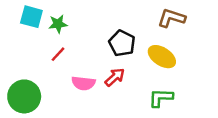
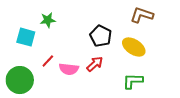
cyan square: (31, 17) -> (26, 37), moved
red line: (58, 54) -> (48, 61), moved

